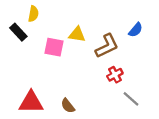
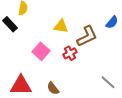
pink square: (54, 47) -> (41, 51), moved, turned 30
red cross: (115, 75) -> (70, 53), moved

